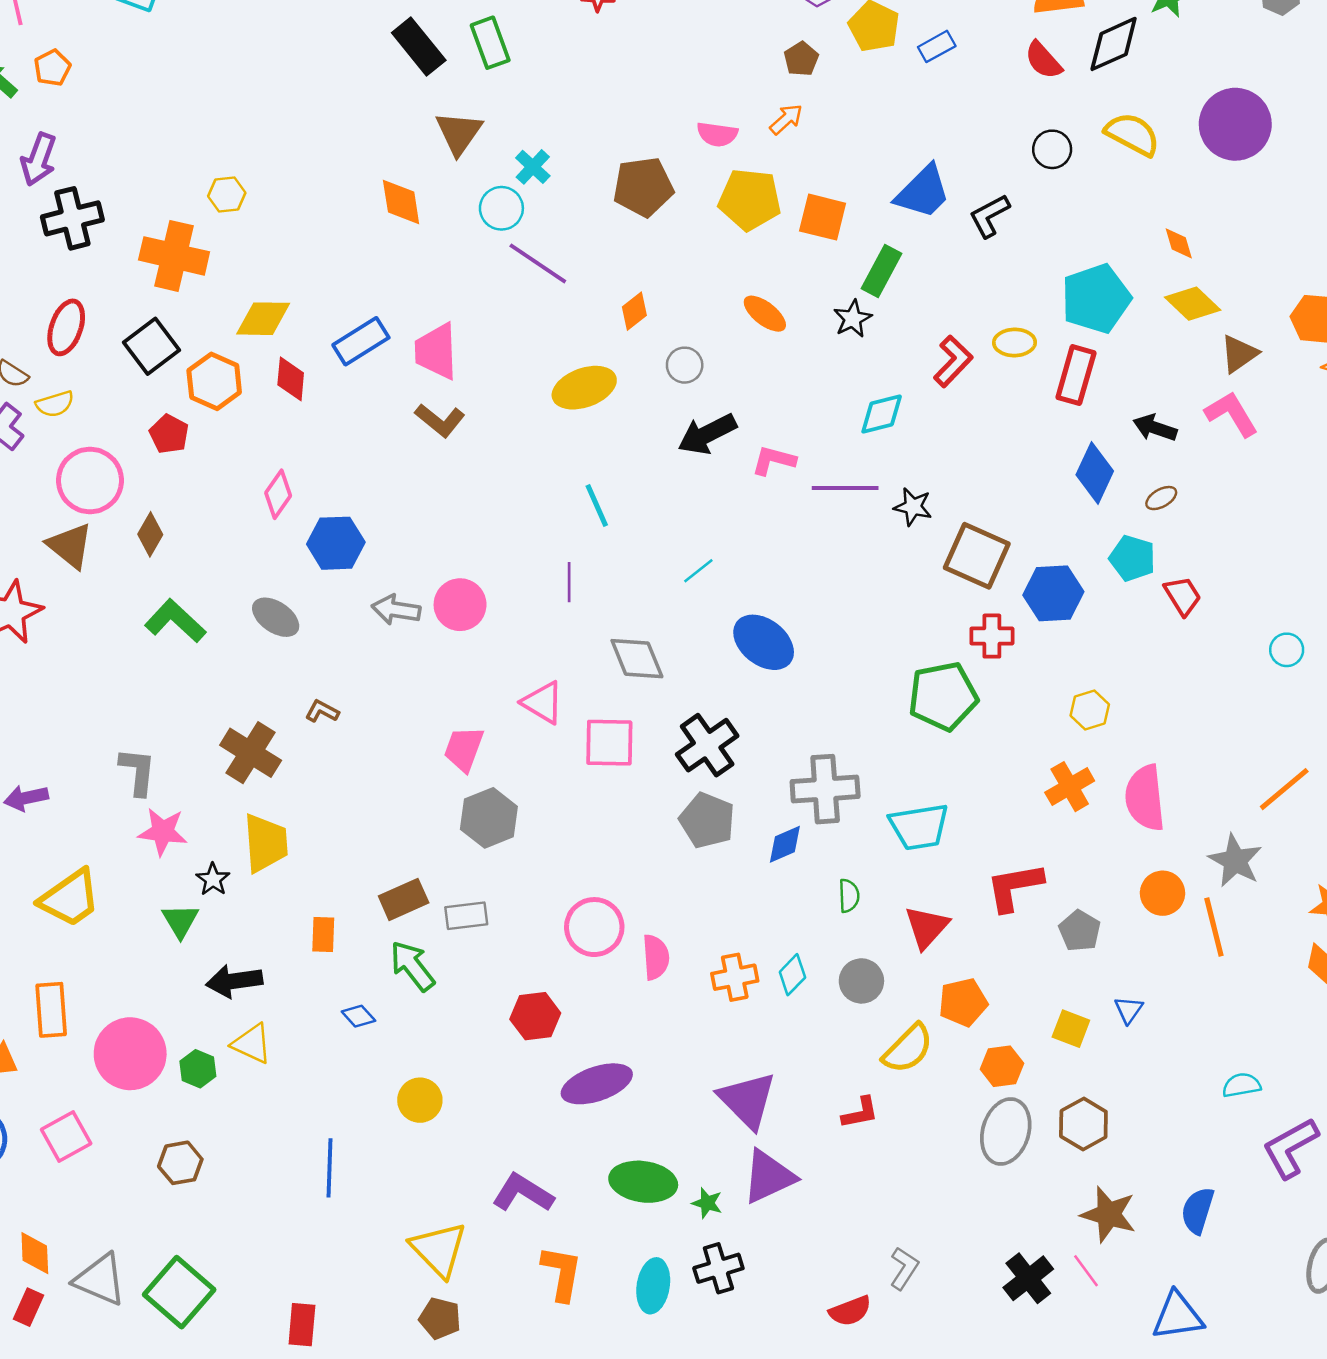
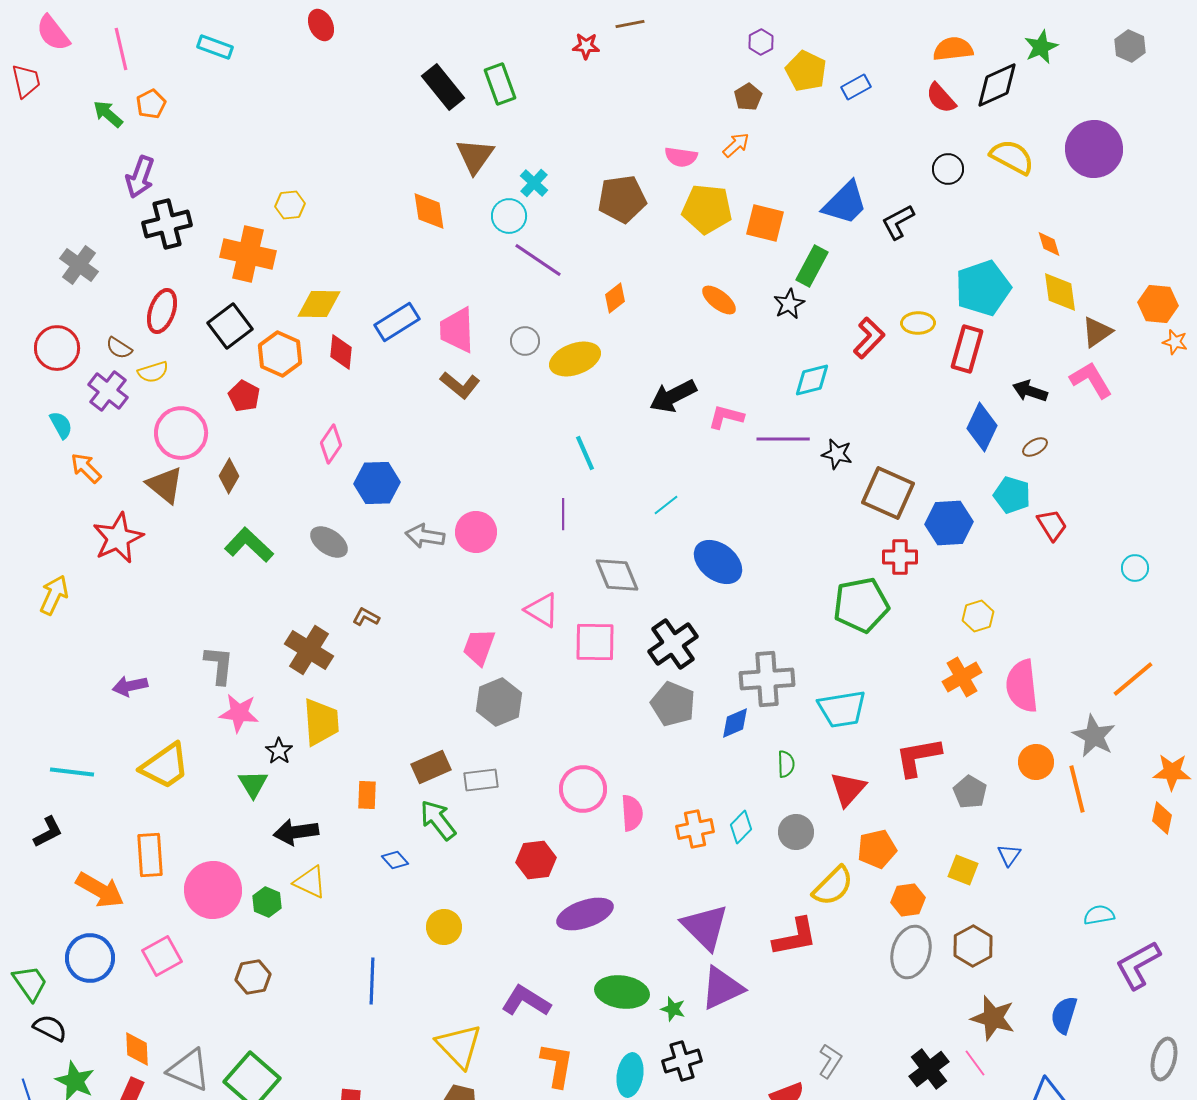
yellow diamond: (1193, 304) -> (1060, 292), turned 39
gray circle: (685, 365) -> (525, 341), moved
red L-shape: (860, 1113) -> (795, 937), size x1.5

